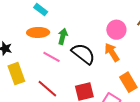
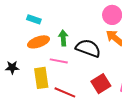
yellow rectangle: (16, 74) -> (41, 78), moved, turned 30

